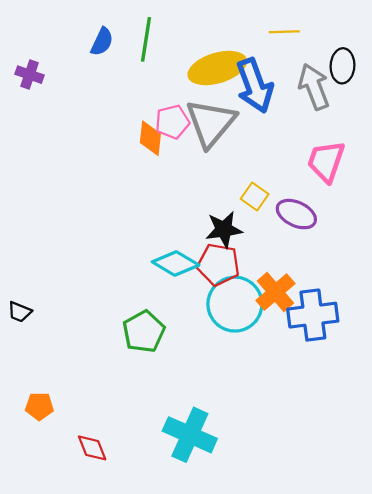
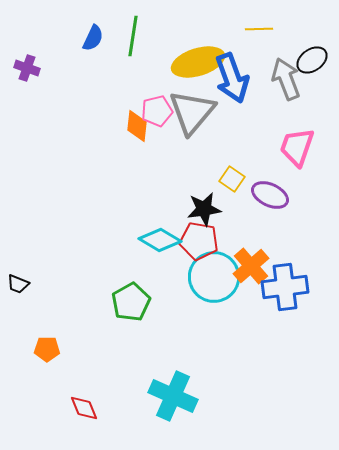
black ellipse: (342, 66) -> (312, 60), turned 52
orange pentagon: (39, 406) -> (47, 349), moved

